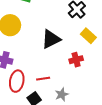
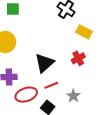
black triangle: (51, 39) -> (44, 63), moved
red ellipse: (17, 81) -> (26, 95), turned 75

